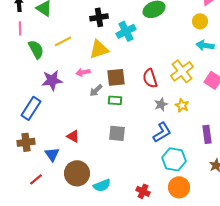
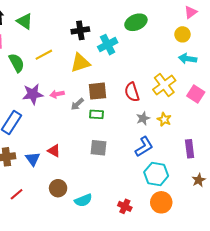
pink arrow: (83, 72) -> (57, 94), moved
blue triangle: (52, 154) -> (33, 159), moved
brown circle: (77, 173) -> (58, 188), size x0.7

